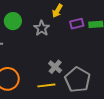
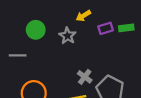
yellow arrow: (57, 11) -> (83, 16), turned 32

